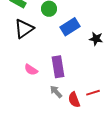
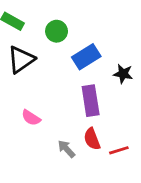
purple rectangle: (58, 67) -> (91, 101), moved
red semicircle: (74, 100) -> (92, 139), moved

